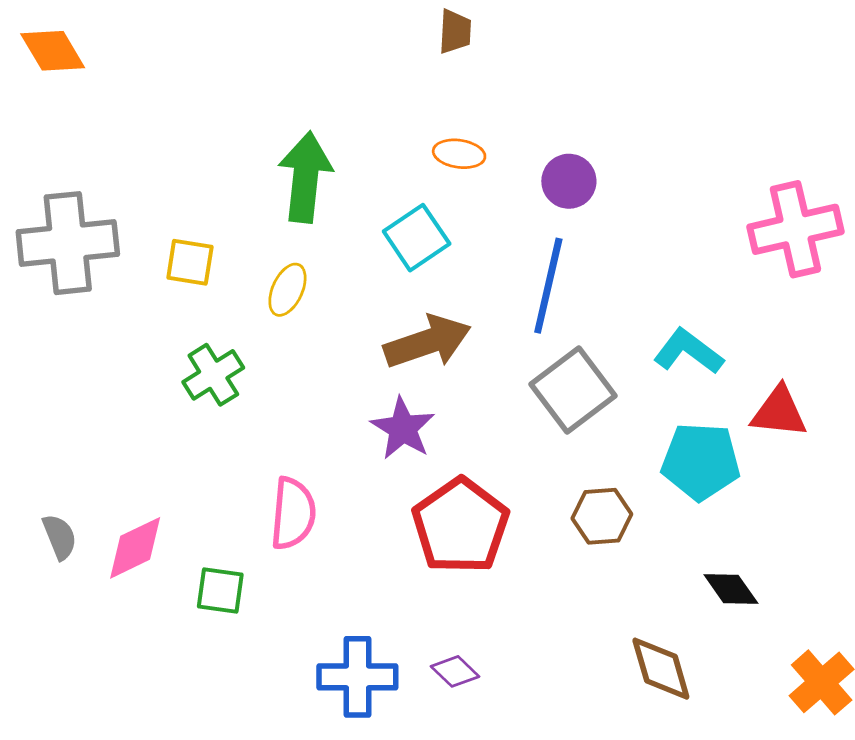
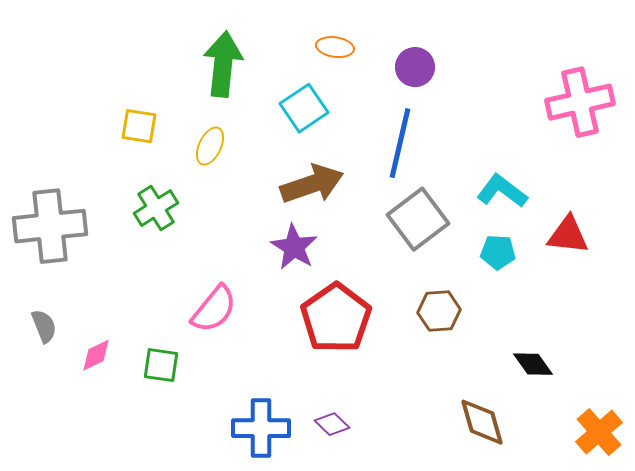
gray cross: (68, 243) -> (50, 226), moved
cyan pentagon: (701, 461) -> (498, 252), moved, size x0.6
pink semicircle: (293, 514) -> (214, 309), turned 34
pink diamond: (135, 548) -> (96, 355), moved, size x0.7

